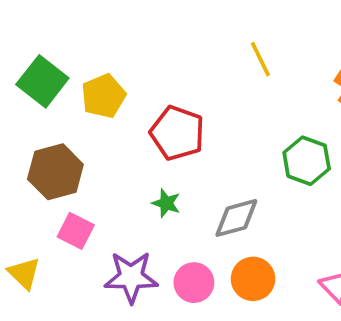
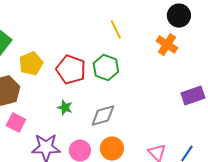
yellow pentagon: (103, 96) -> (31, 64), moved
green hexagon: (307, 161) -> (106, 68), moved

